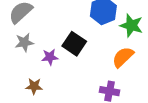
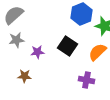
black square: (74, 44) -> (67, 46), moved

